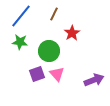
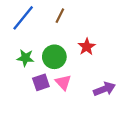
red star: (72, 33) -> (87, 47), moved
green star: (20, 42) -> (25, 58), moved

